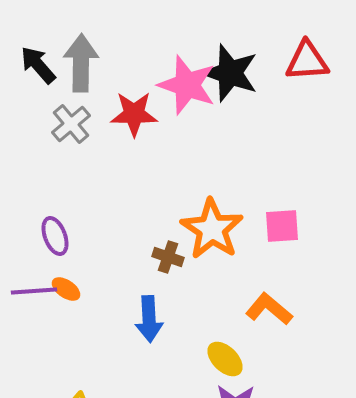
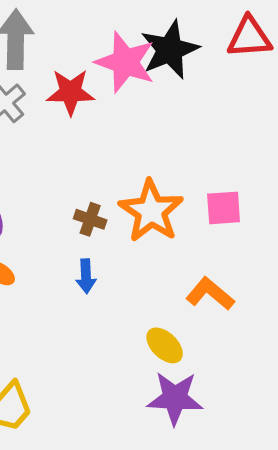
black star: (230, 73) -> (170, 50), turned 30
brown cross: (168, 257) -> (90, 219), moved
blue arrow: (149, 319) -> (86, 276), moved, size x0.7

